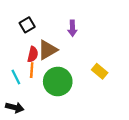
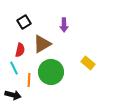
red semicircle: (33, 54) -> (20, 50), moved
orange line: (32, 70) -> (29, 80), moved

